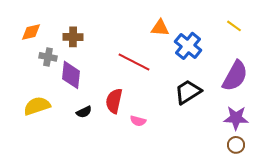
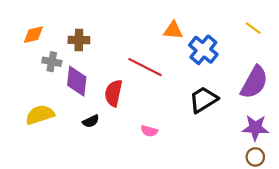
red semicircle: (114, 101) -> (114, 93), moved

